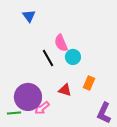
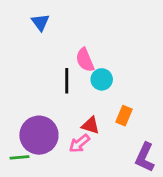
black line: (48, 58) -> (67, 81), turned 30
pink arrow: (42, 108) -> (79, 143), moved

